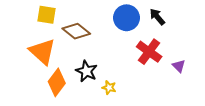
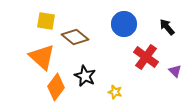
black arrow: (157, 17) -> (167, 27), moved
yellow star: (109, 88) -> (115, 92), moved

